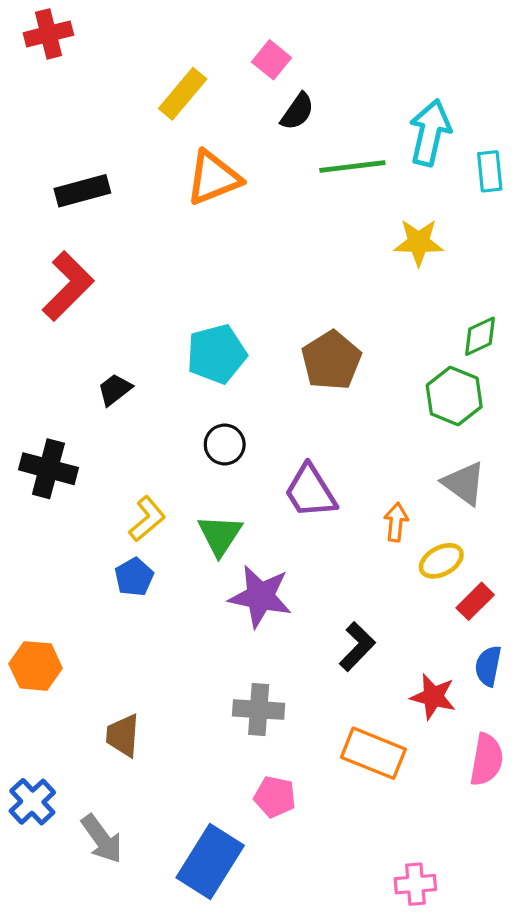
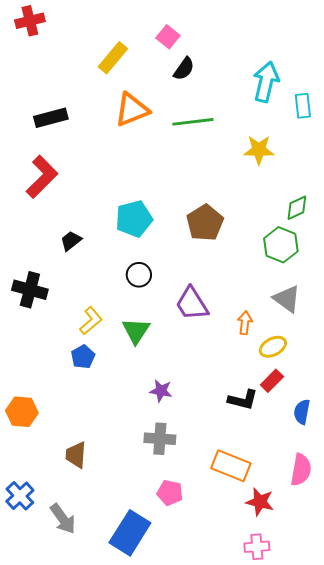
green line: (352, 166) -> (193, 122), moved
purple star: (260, 596) -> (161, 391), moved, size x0.6
red rectangle: (475, 601) -> (272, 381), moved
black L-shape: (357, 647) -> (243, 400), moved, turned 60
red star: (433, 697) -> (260, 502), moved

